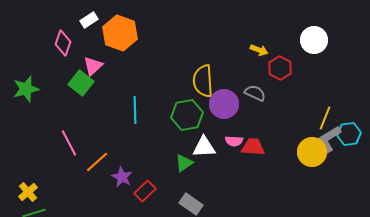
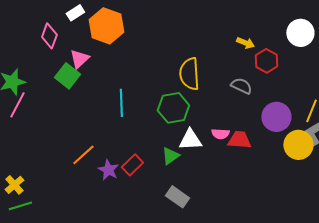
purple circle: (224, 104) -> (276, 117), moved
pink line: (69, 143) -> (17, 105), moved, turned 56
red rectangle: (145, 191) -> (132, 165), moved

